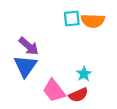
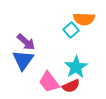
cyan square: (72, 19) -> (71, 30), moved, turned -35
cyan star: (84, 74) -> (76, 67), size x1.6

